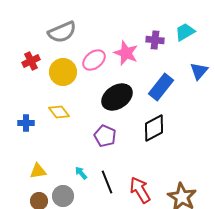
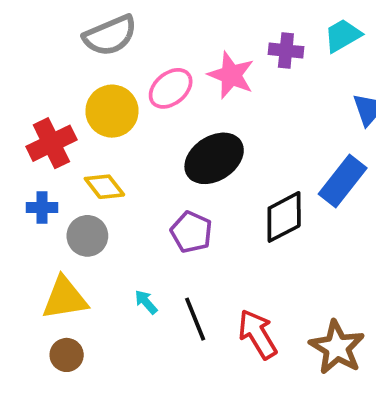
red cross: (31, 61) -> (51, 143), moved, size x1.4
blue rectangle: (161, 87) -> (343, 181), moved
yellow triangle: (38, 171) -> (65, 298), size x1.5
gray circle: (63, 196) -> (87, 236), moved

